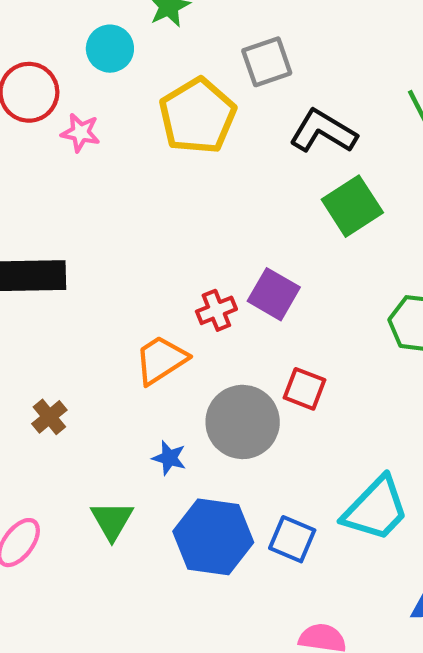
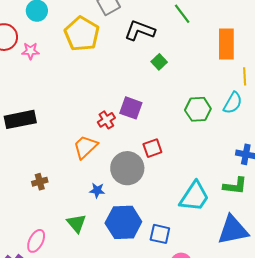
green square: (352, 206) -> (159, 62), size x0.6
red square: (305, 389) -> (152, 148), turned -30
brown cross: (49, 417) -> (40, 182), turned 35
blue square: (292, 539) -> (160, 234), moved

